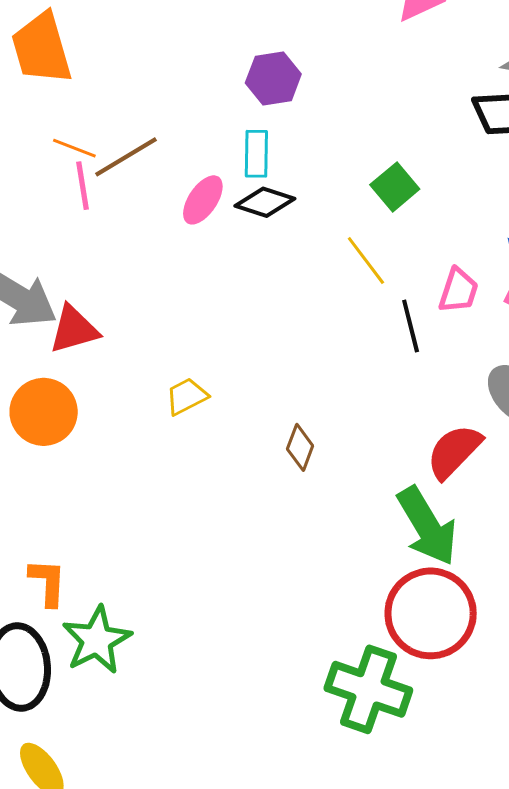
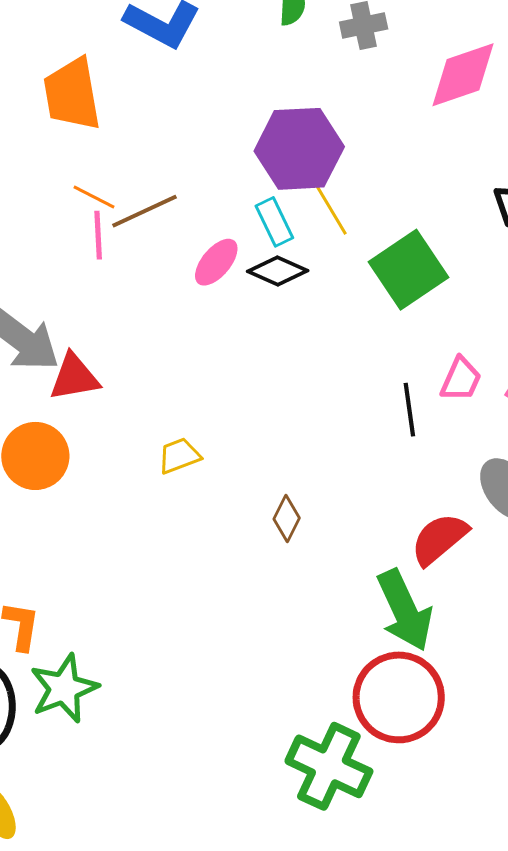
purple hexagon: (273, 78) -> (299, 149), size x1.6
cyan rectangle: (256, 154) -> (274, 222), turned -33
green square: (395, 187) -> (408, 270), size x1.6
yellow line: (366, 261) -> (331, 210), moved

